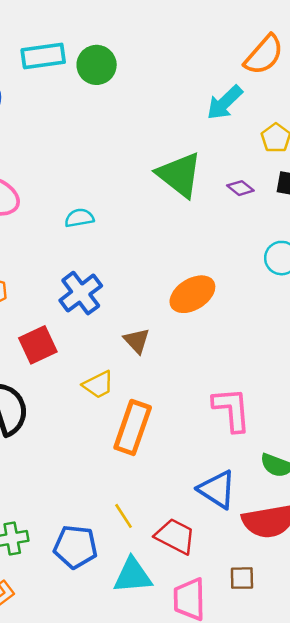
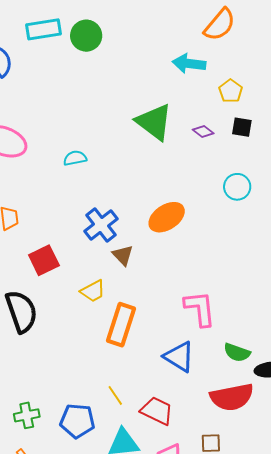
cyan arrow: (225, 103) -> (189, 64), turned 52
blue cross: (81, 293) -> (101, 225), moved
blue triangle: (217, 489) -> (179, 357), moved

